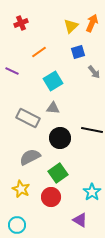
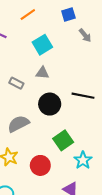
gray rectangle: (28, 118) -> (16, 83), size x0.6
green square: (58, 173) -> (63, 140), moved

